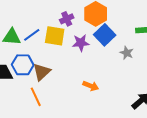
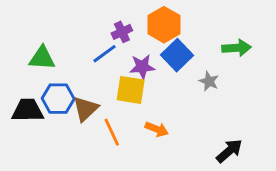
blue line: (32, 35) -> (104, 54), moved
yellow square: (55, 36) -> (131, 90), moved
orange line: (36, 97) -> (112, 132), moved

